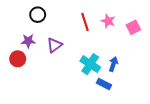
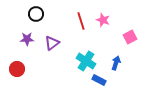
pink square: (133, 27) -> (130, 37), moved
red circle: (18, 59) -> (17, 69), moved
blue arrow: (113, 64) -> (116, 63), moved

